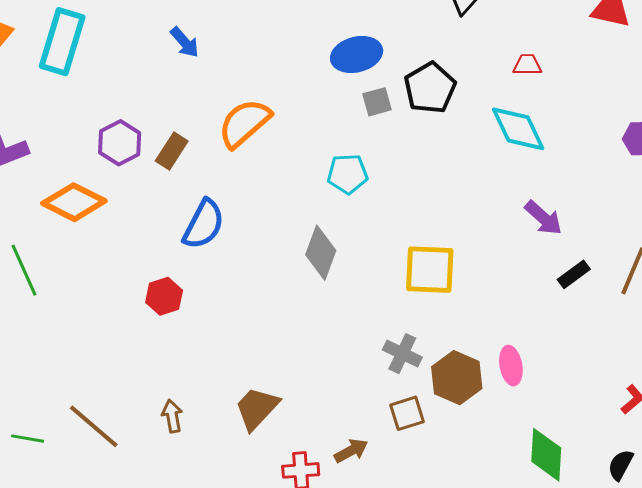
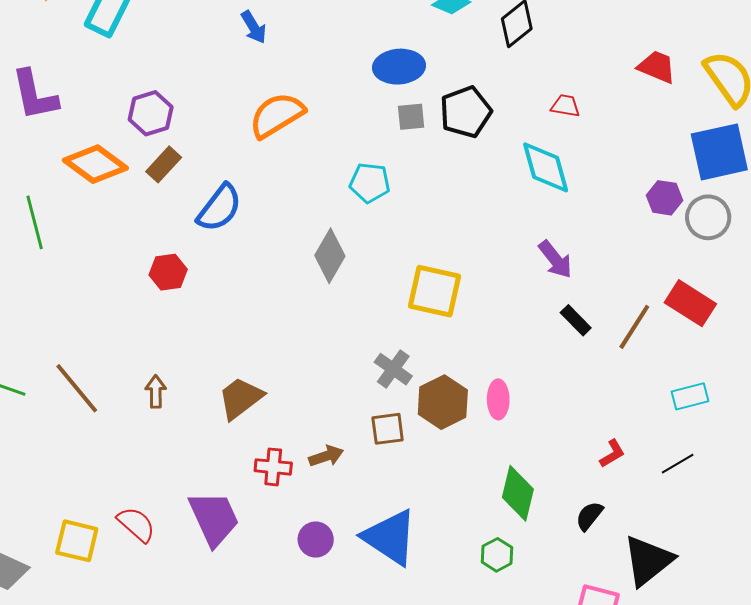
blue arrow: (185, 42) -> (254, 27), moved
brown rectangle: (172, 151) -> (164, 164), moved
black rectangle: (574, 274) -> (576, 320), turned 72

